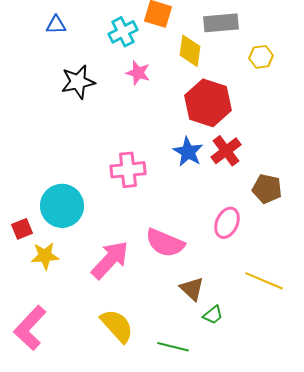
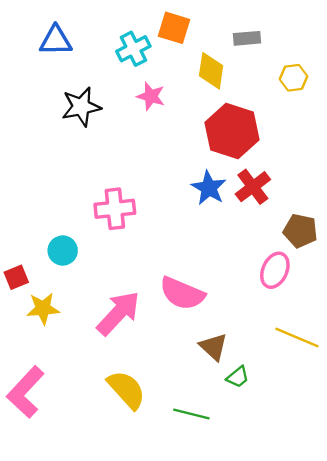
gray rectangle: (221, 23) -> (247, 38), size x0.7
blue triangle: (56, 25) -> (56, 41), size x1.4
pink cross: (128, 170) -> (115, 209), moved
cyan circle: (62, 206) -> (63, 251), size x0.6
pink ellipse: (227, 223) -> (275, 270), moved

